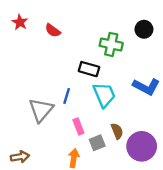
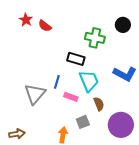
red star: (20, 22) -> (26, 20), moved
pink rectangle: (78, 126) -> (71, 97), moved, turned -48
brown semicircle: (117, 131) -> (99, 104), moved

